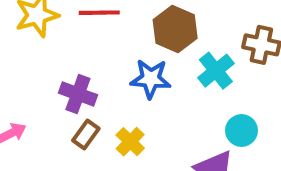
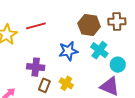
brown hexagon: (175, 29) -> (89, 25), moved
cyan cross: (216, 71) -> (99, 50), moved

